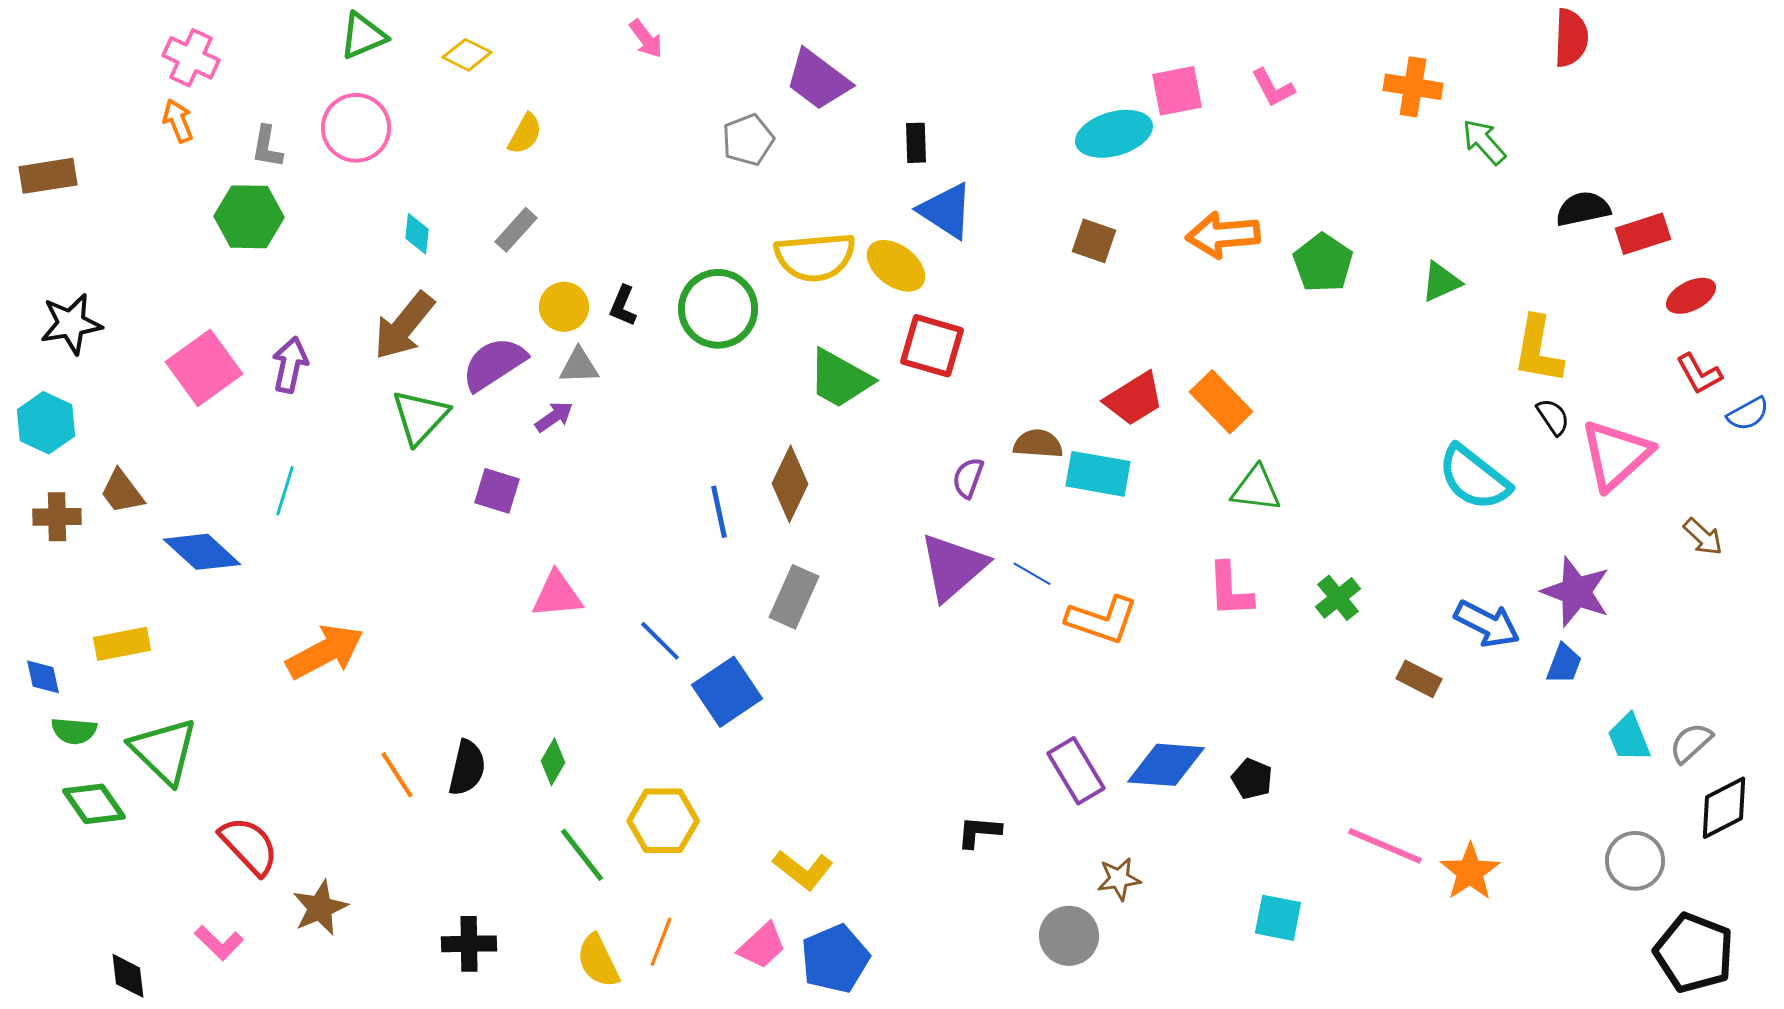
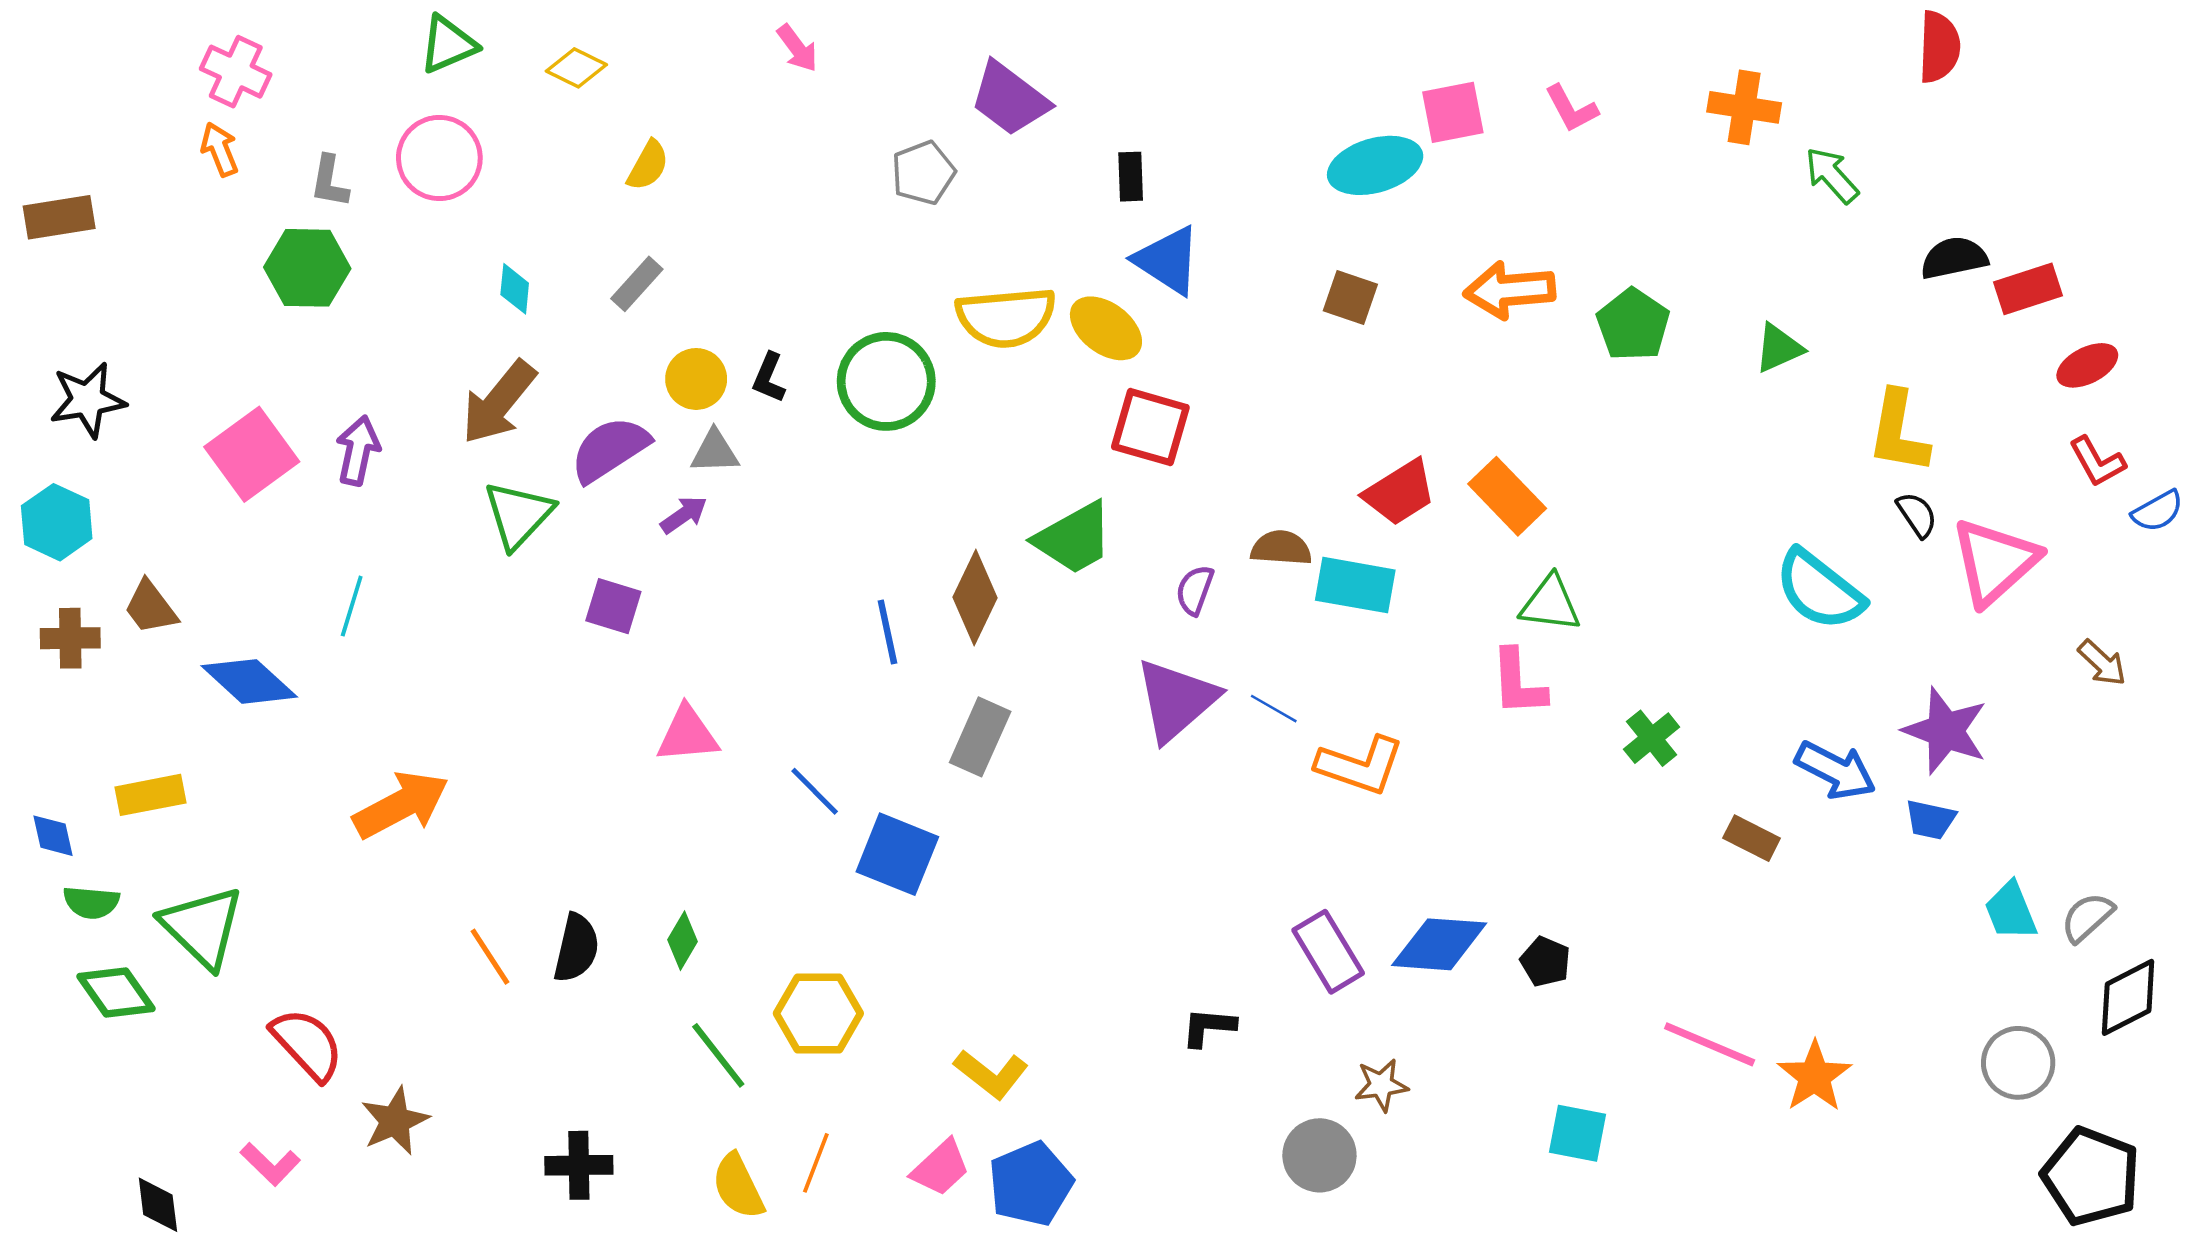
green trapezoid: (840, 379) -> (1074, 538), moved, turned -58
pink L-shape: (1230, 590) -> (1518, 683), moved
blue trapezoid: (1564, 664) -> (1931, 820), turned 81
blue square: (727, 692) -> (897, 854), turned -34

